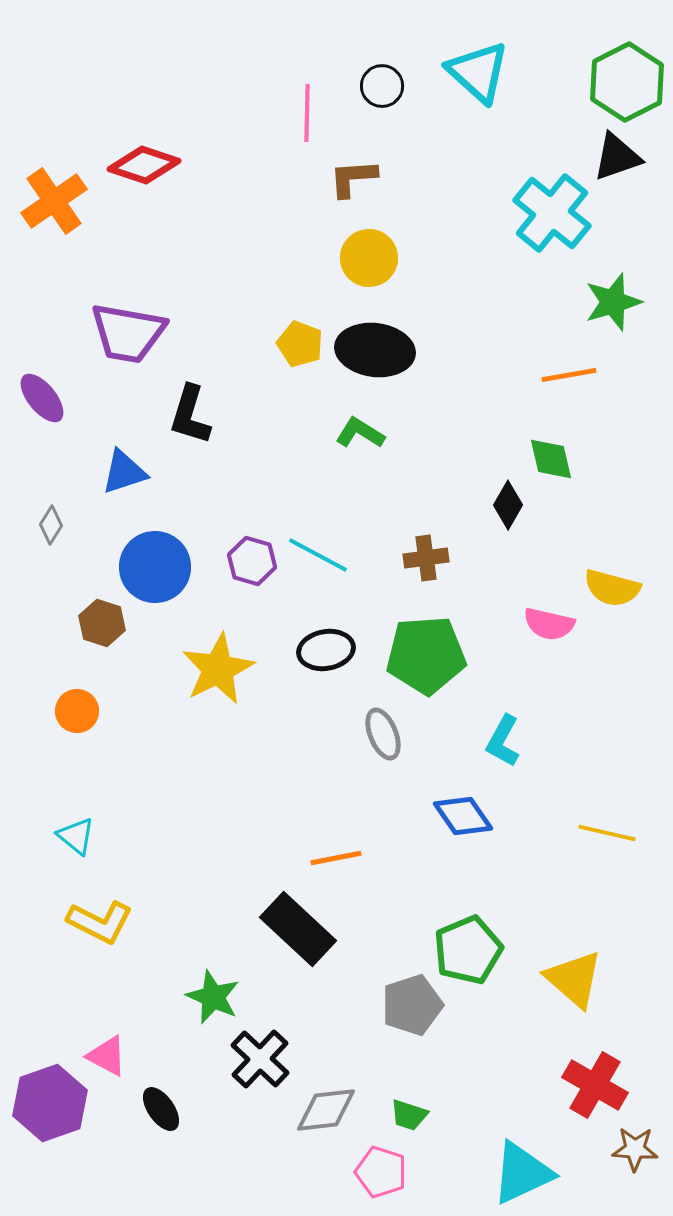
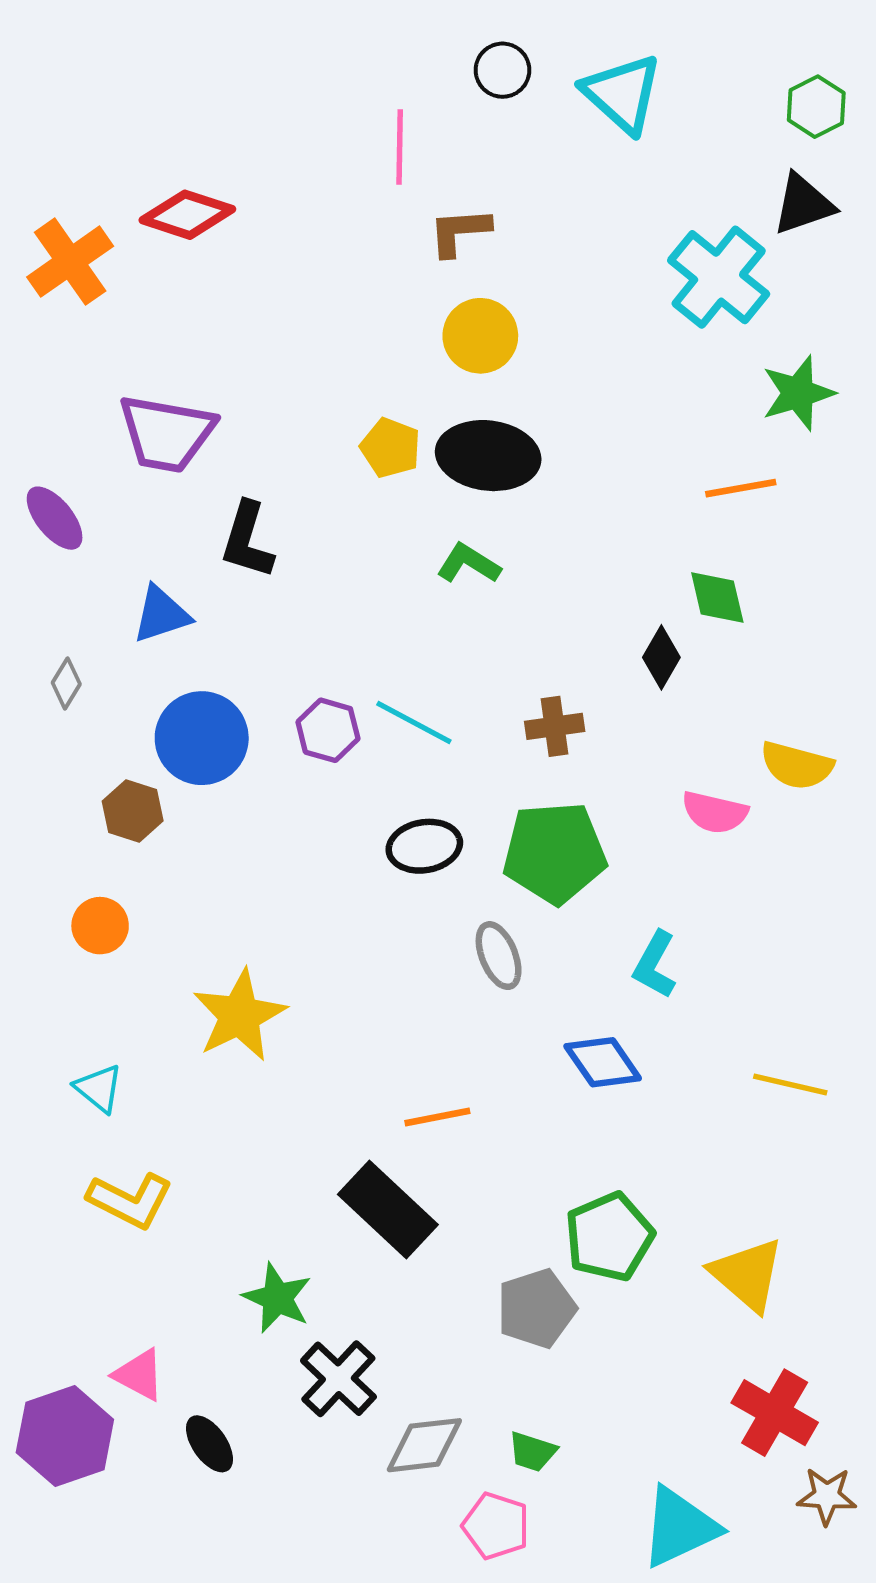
green hexagon: (627, 82) -> (816, 107), size x0.6
black circle: (382, 86) -> (502, 70), moved
yellow star: (218, 669) -> (239, 1015), moved

